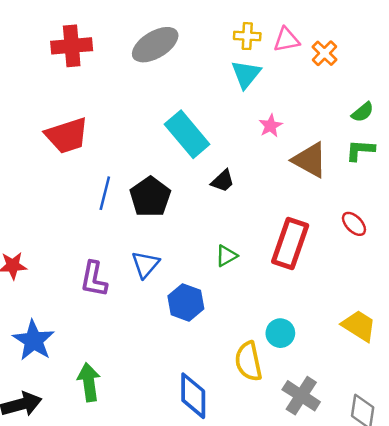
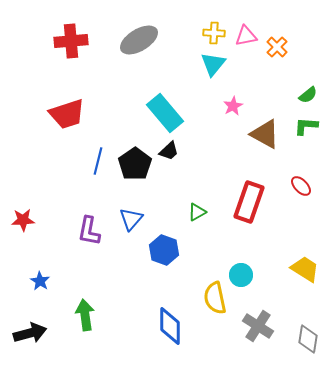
black trapezoid: (223, 181) -> (169, 151), moved
blue star: (34, 340) -> (40, 281), size x0.6

